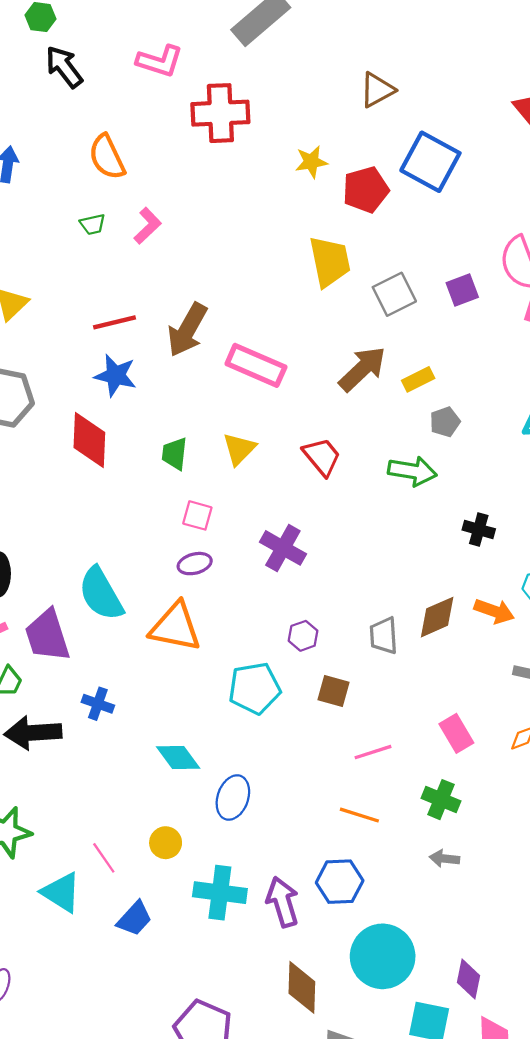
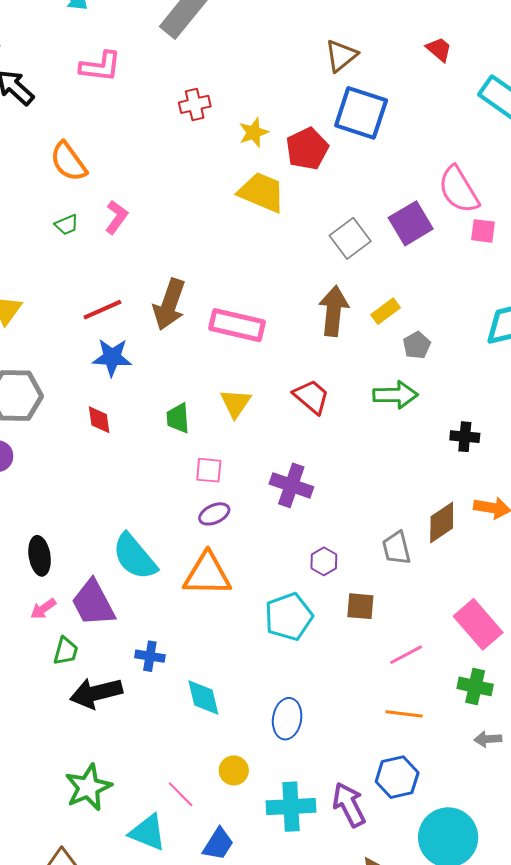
brown triangle: (377, 90) -> (341, 56), moved
red cross: (220, 113) -> (195, 104), moved, size x0.6
yellow trapezoid: (330, 262) -> (262, 192), moved, turned -45
purple square: (462, 290) -> (411, 223), size x1.4
brown arrow: (362, 369) -> (334, 311), turned -30
red diamond: (89, 440) -> (99, 420), size x0.6
pink rectangle: (456, 733) -> (478, 624), size x1.4
cyan diamond: (178, 757) -> (203, 697), moved, turned 33

